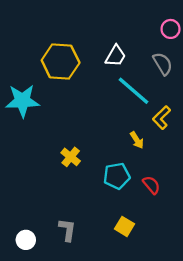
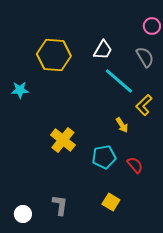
cyan star: (22, 101) -> (20, 90), size x0.6
yellow cross: (71, 157) -> (63, 140), size x1.4

